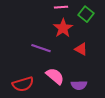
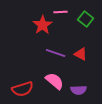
red star: (63, 28) -> (43, 25), moved
purple line: (41, 48) -> (56, 53), moved

